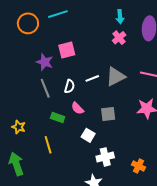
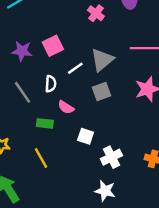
pink square: (67, 50) -> (53, 46), moved
purple star: (45, 62) -> (22, 51), moved
gray square: (108, 114) -> (102, 92), moved

